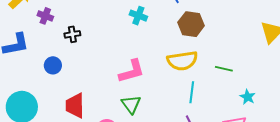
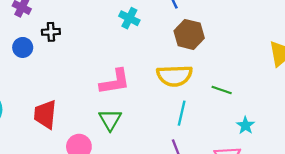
blue circle: (53, 65) -> (23, 47), moved

